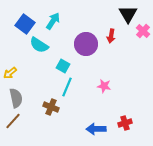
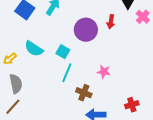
cyan semicircle: (39, 45) -> (34, 49), moved
brown cross: (51, 107) -> (84, 93), moved
red cross: (125, 123) -> (132, 105), moved

